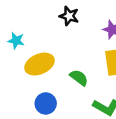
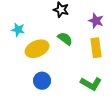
green semicircle: (79, 78) -> (65, 39), moved

